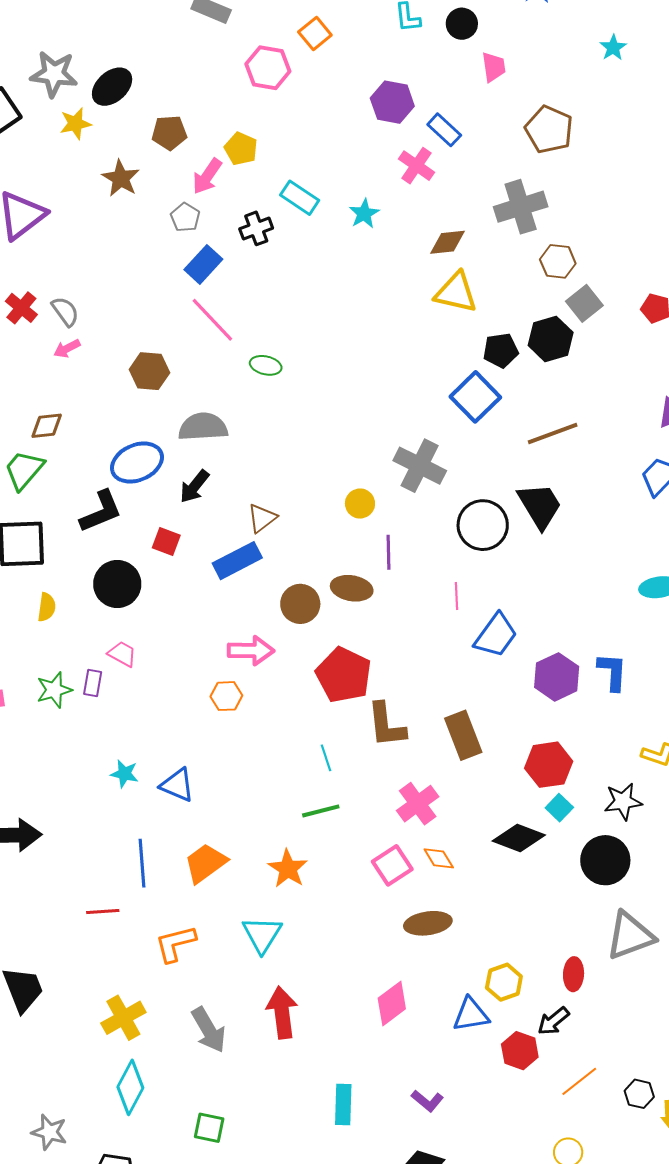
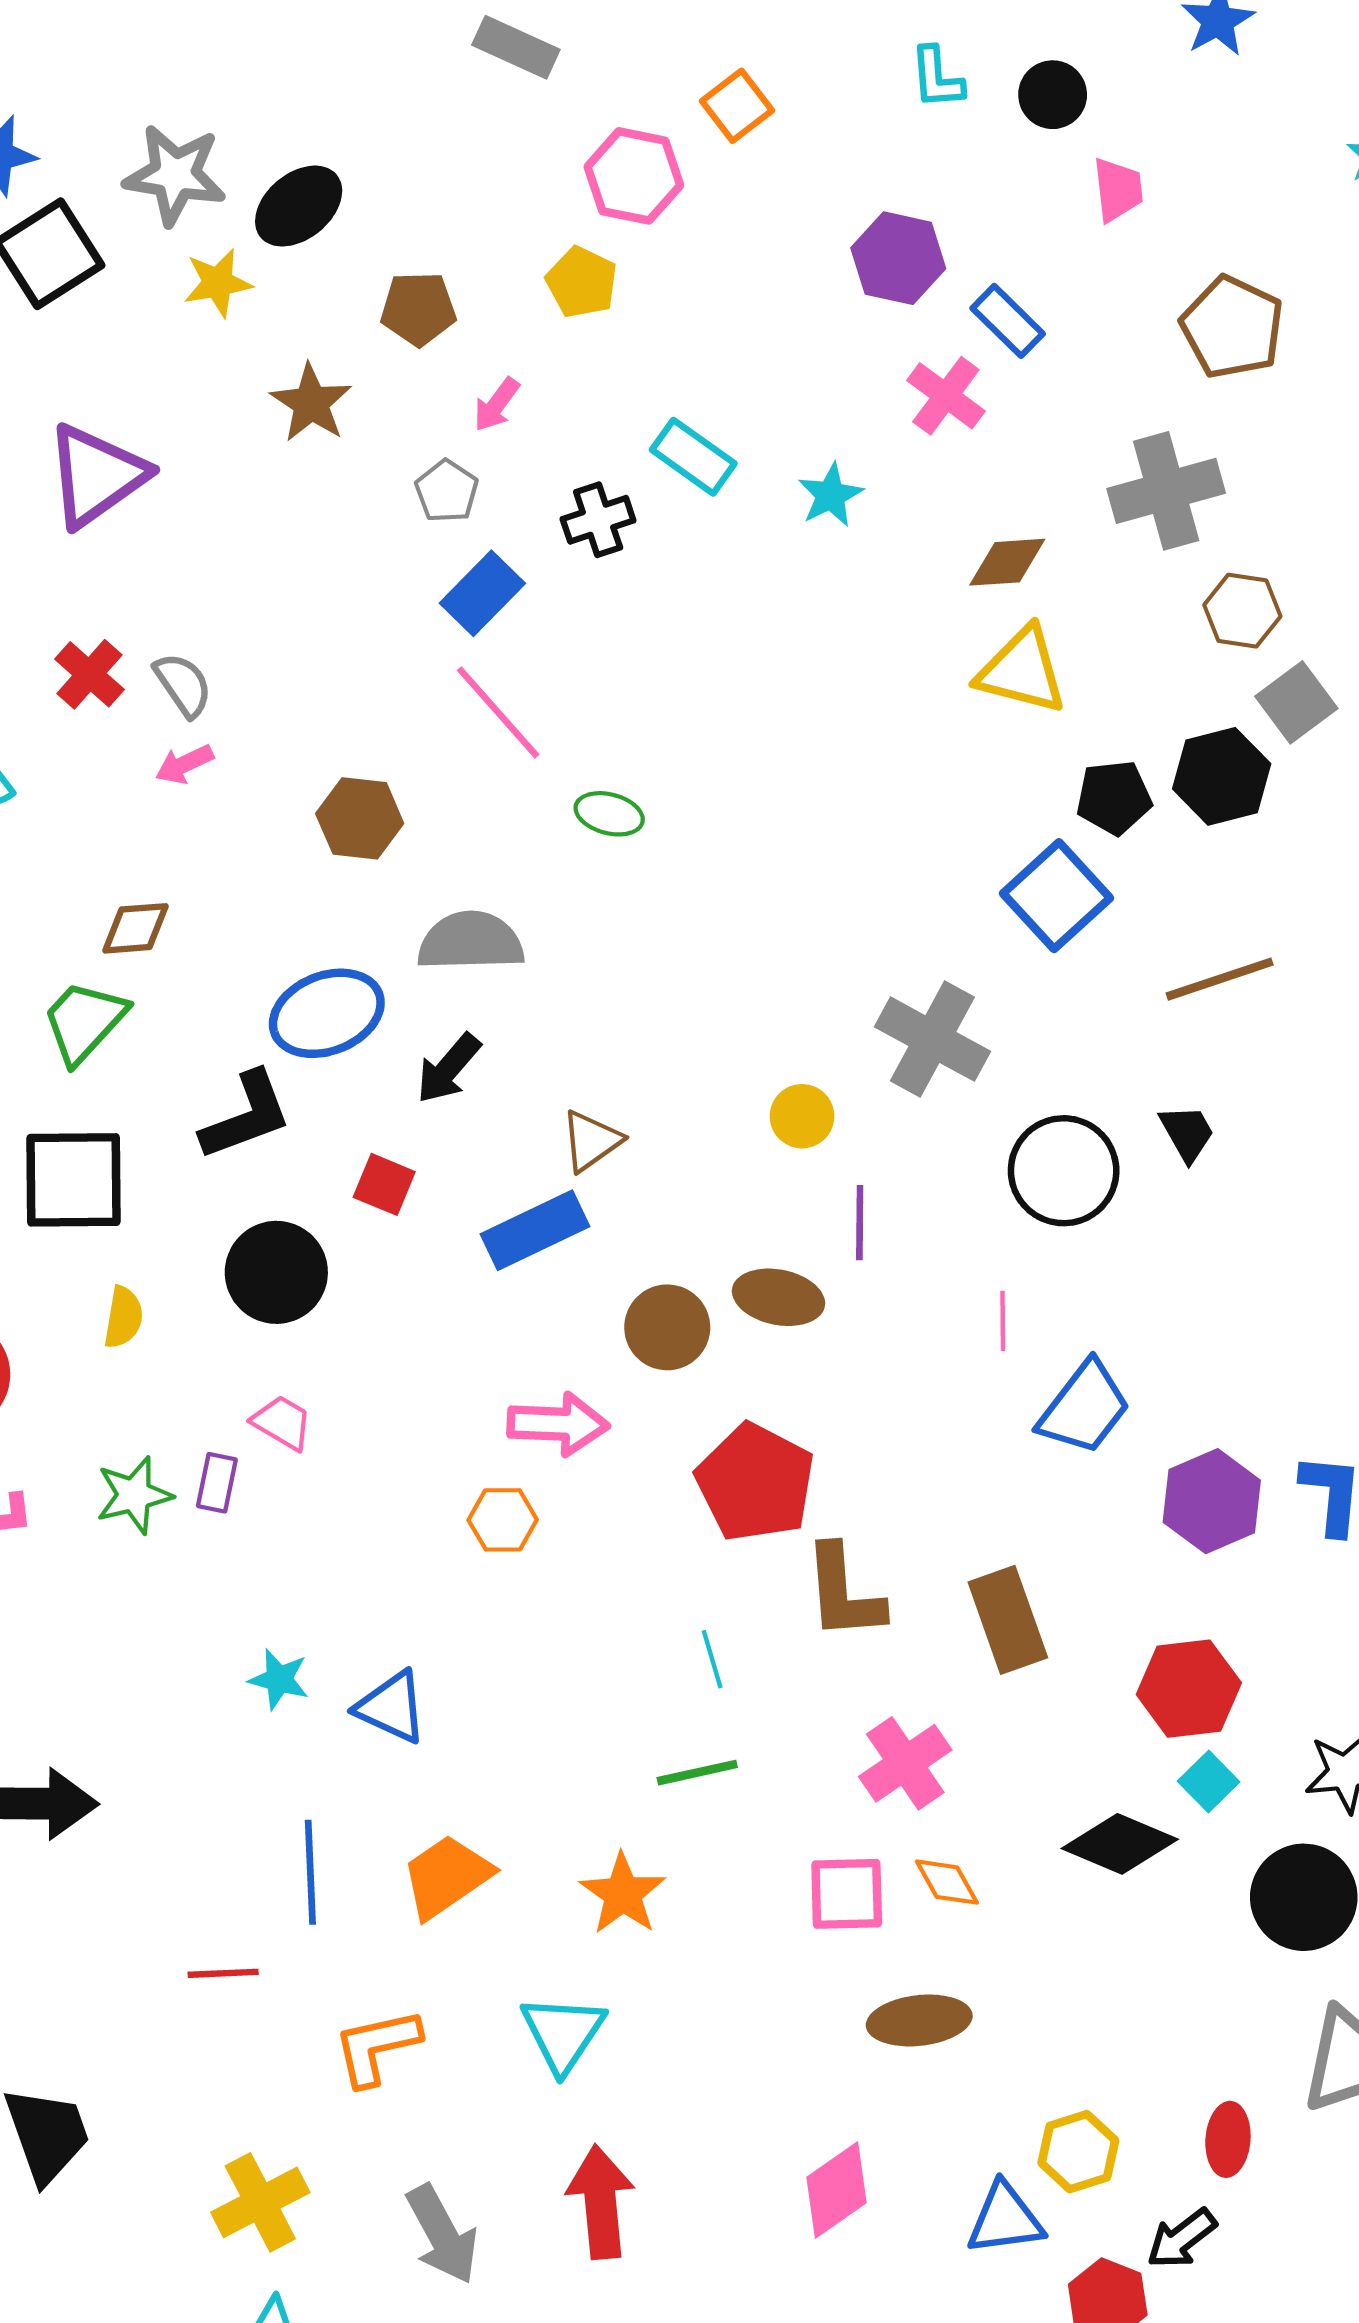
yellow pentagon: (241, 149) -> (582, 282), moved
pink arrow: (207, 176) -> (497, 405), size x0.7
black trapezoid: (540, 506) -> (1187, 1133), size x0.6
pink square: (392, 865) -> (847, 1894), turned 30

